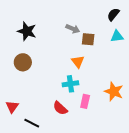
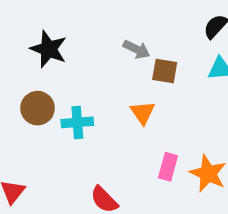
cyan cross: (70, 84) -> (77, 122), moved
pink rectangle: (85, 101) -> (168, 167), moved

